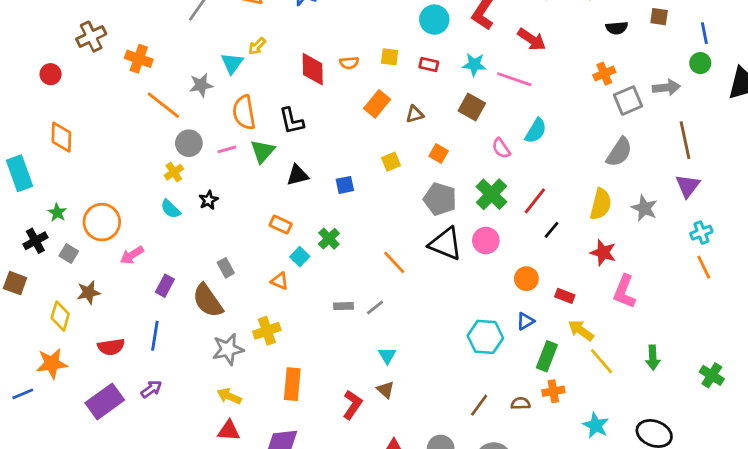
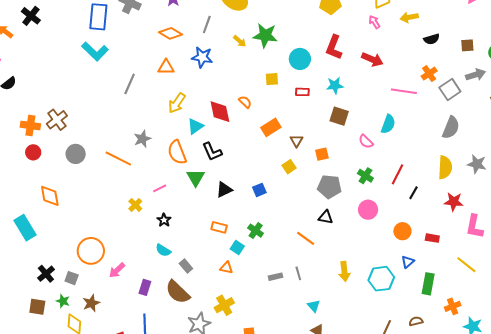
brown square: (659, 17) -> (467, 45), moved
yellow arrow: (257, 46) -> (177, 103), size x1.5
yellow square: (390, 57) -> (272, 79), moved
orange cross: (139, 59) -> (30, 126), moved
cyan triangle: (232, 63) -> (195, 126), moved, turned 30
orange semicircle: (349, 63) -> (245, 102), turned -120
pink line: (514, 79) -> (404, 91), moved
orange rectangle: (377, 104) -> (271, 127), turned 30
brown triangle: (415, 114) -> (296, 141), moved, turned -32
gray circle: (189, 143) -> (76, 154), moved
pink line: (227, 149) -> (160, 188), moved
orange square: (439, 154) -> (322, 154), turned -32
green cross: (491, 194) -> (365, 176), size x0.7
cyan semicircle: (170, 209) -> (163, 250), moved
green star: (57, 213) -> (63, 301), moved
black triangle: (446, 244) -> (326, 217), moved, size x0.6
gray line: (375, 308) -> (298, 273), turned -56
yellow arrow: (581, 330) -> (344, 271), moved, turned -120
yellow line: (602, 361) -> (466, 265), moved
orange cross: (553, 391) -> (453, 306), moved

